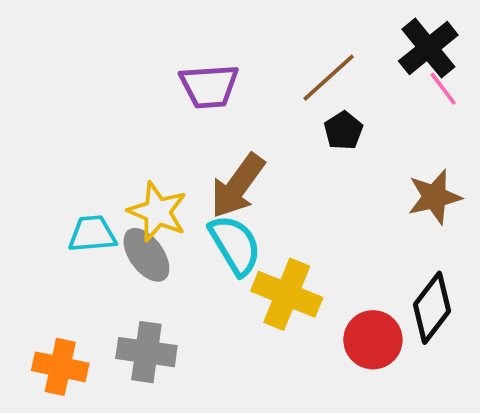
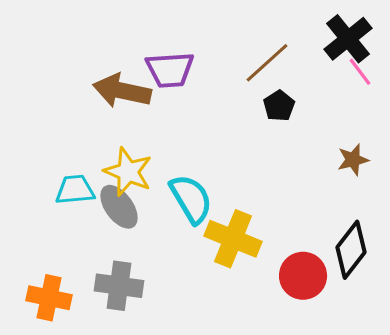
brown arrow: (238, 186) -> (122, 91), moved, turned 66
brown star: (435, 197) -> (353, 160), size x0.7

